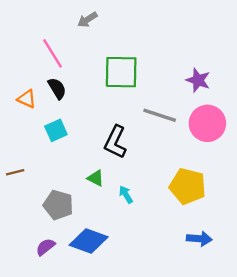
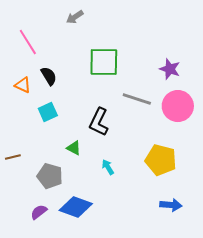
pink line: (52, 53) -> (28, 42), moved
brown line: (15, 172) -> (13, 157), moved
green triangle: (96, 178) -> (74, 148), moved

